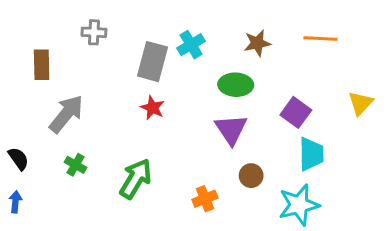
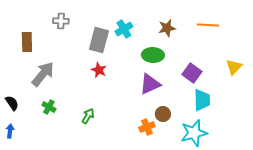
purple triangle: (231, 129) -> (150, 84), turned 40
green arrow: (136, 179) -> (88, 116), size x0.6
orange cross: (205, 199) -> (147, 127), moved

